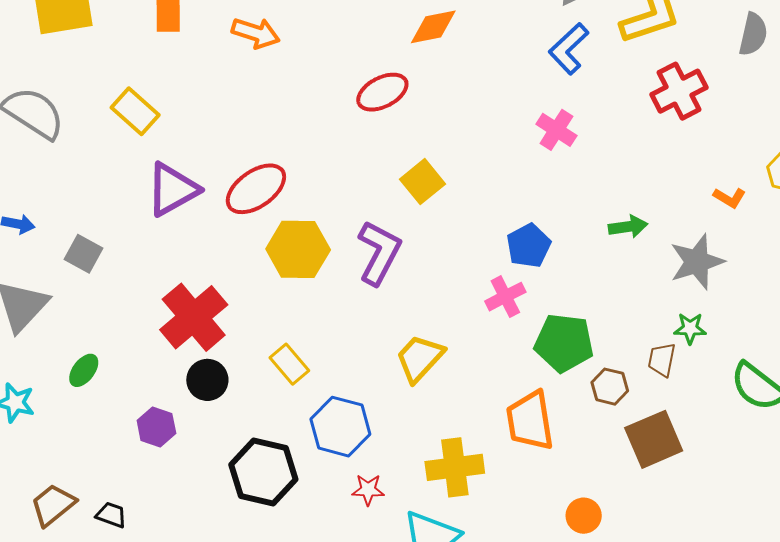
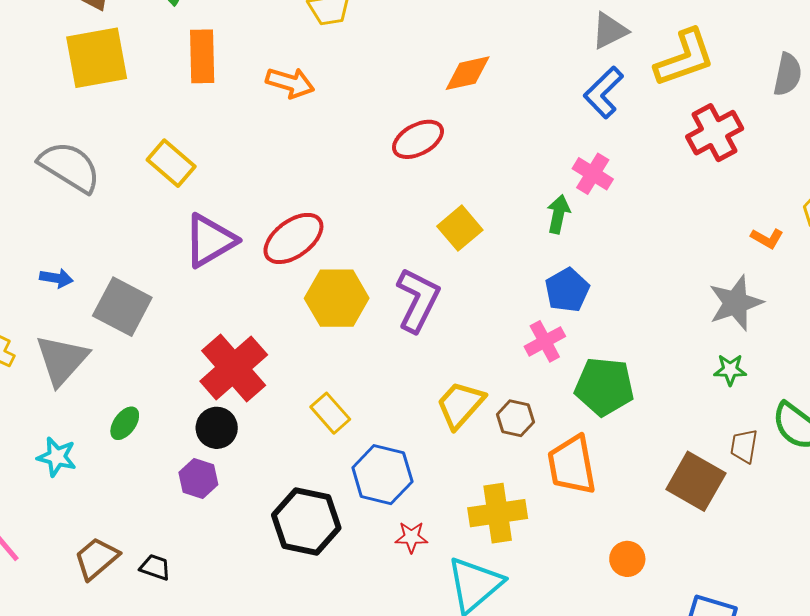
green arrow: (628, 227) -> (558, 214), moved, turned -69
gray square: (84, 254) -> (122, 307), size x1.5
brown trapezoid: (662, 360) -> (744, 446), moved
black circle: (207, 380) -> (217, 428), moved
brown hexagon: (610, 387) -> (515, 418), moved
brown square: (654, 439) -> (696, 481), turned -36

